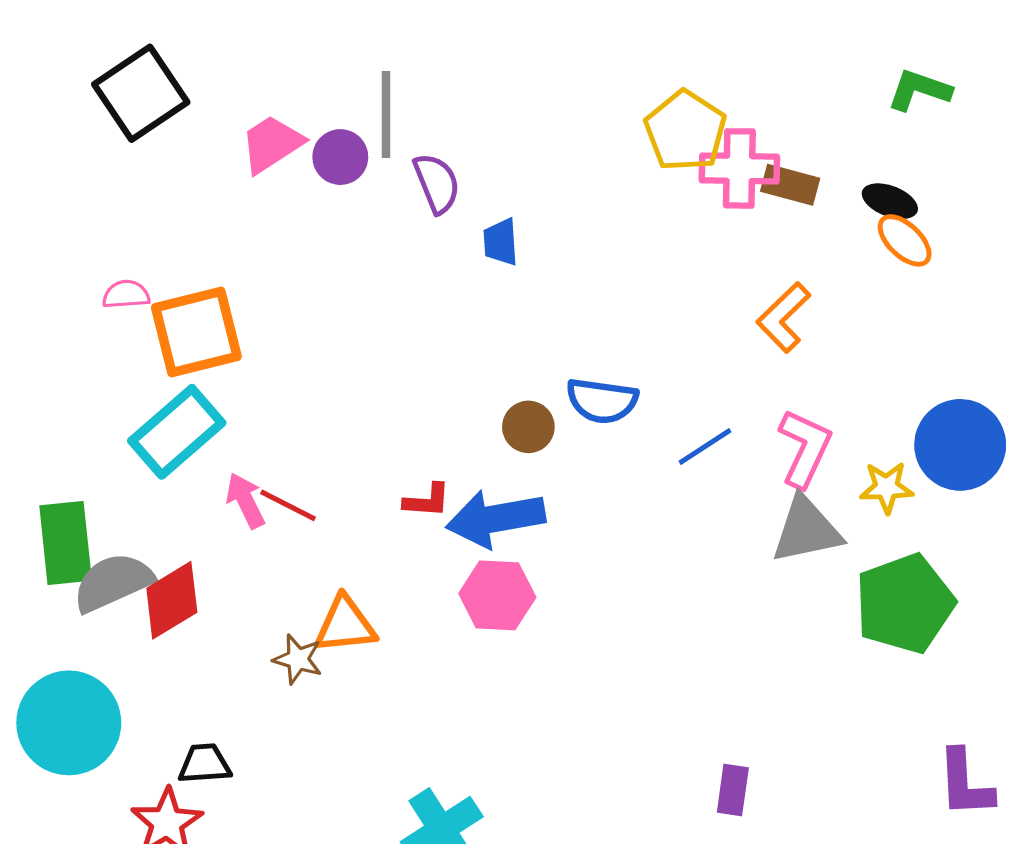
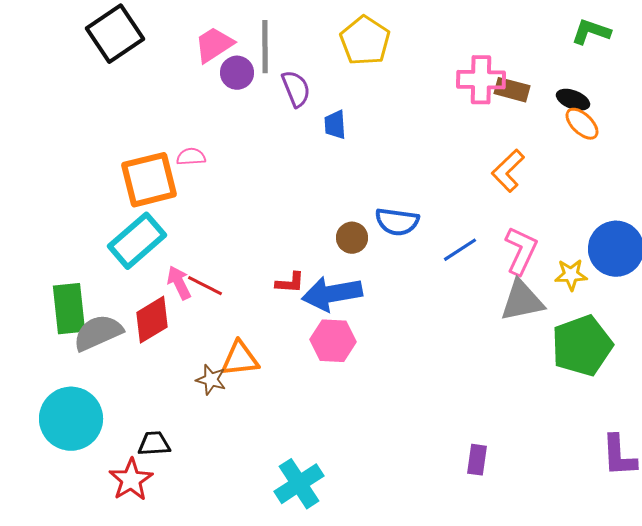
yellow pentagon: (685, 131) -> (365, 41), moved
pink trapezoid: (272, 144) -> (214, 45), moved
pink semicircle: (126, 294) -> (191, 157), moved
red diamond: (172, 600) -> (152, 320), moved

